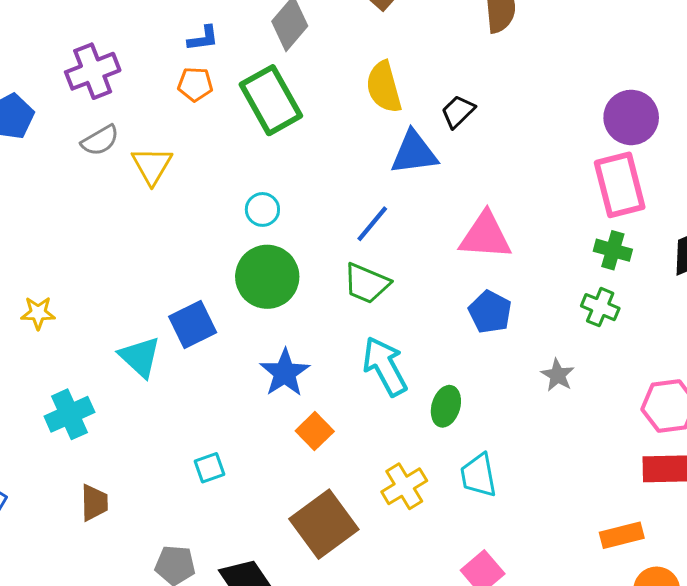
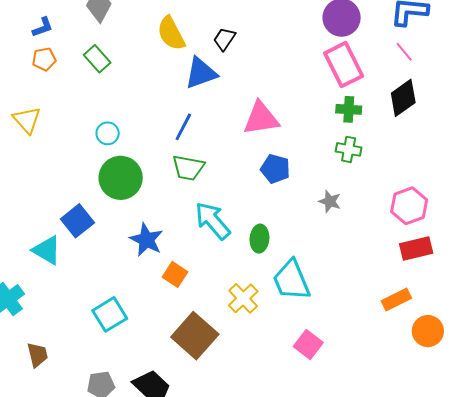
green rectangle: (271, 100) -> (97, 59), size x0.6
cyan square: (209, 468) -> (110, 314), size x1.6
cyan trapezoid: (478, 475) -> (291, 280), size x1.4

